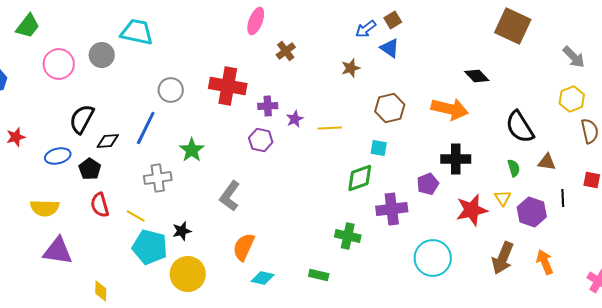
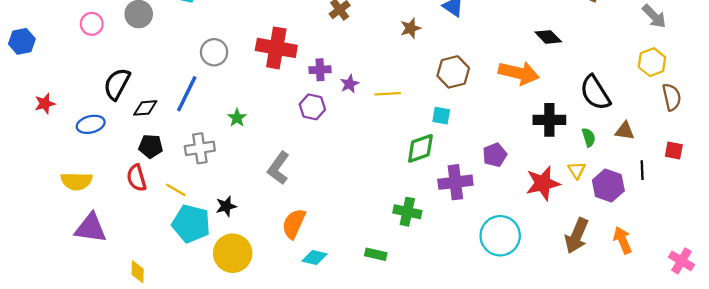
pink circle: (59, 64) -> (92, 24), size x0.7
green star: (192, 150) -> (237, 118), size x0.7
black cross: (456, 159) -> (549, 120), moved
black pentagon: (90, 169) -> (151, 146), moved, turned -30

